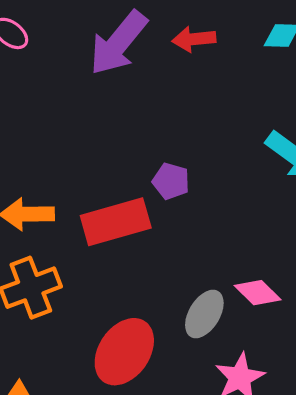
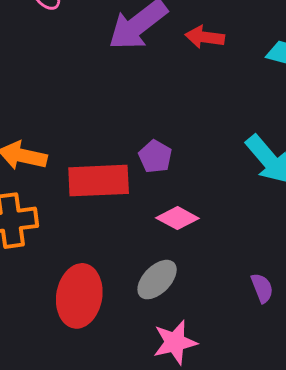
pink diamond: (258, 293) -> (177, 218), moved, turned -30
red ellipse: (124, 352) -> (79, 296), turned -38

